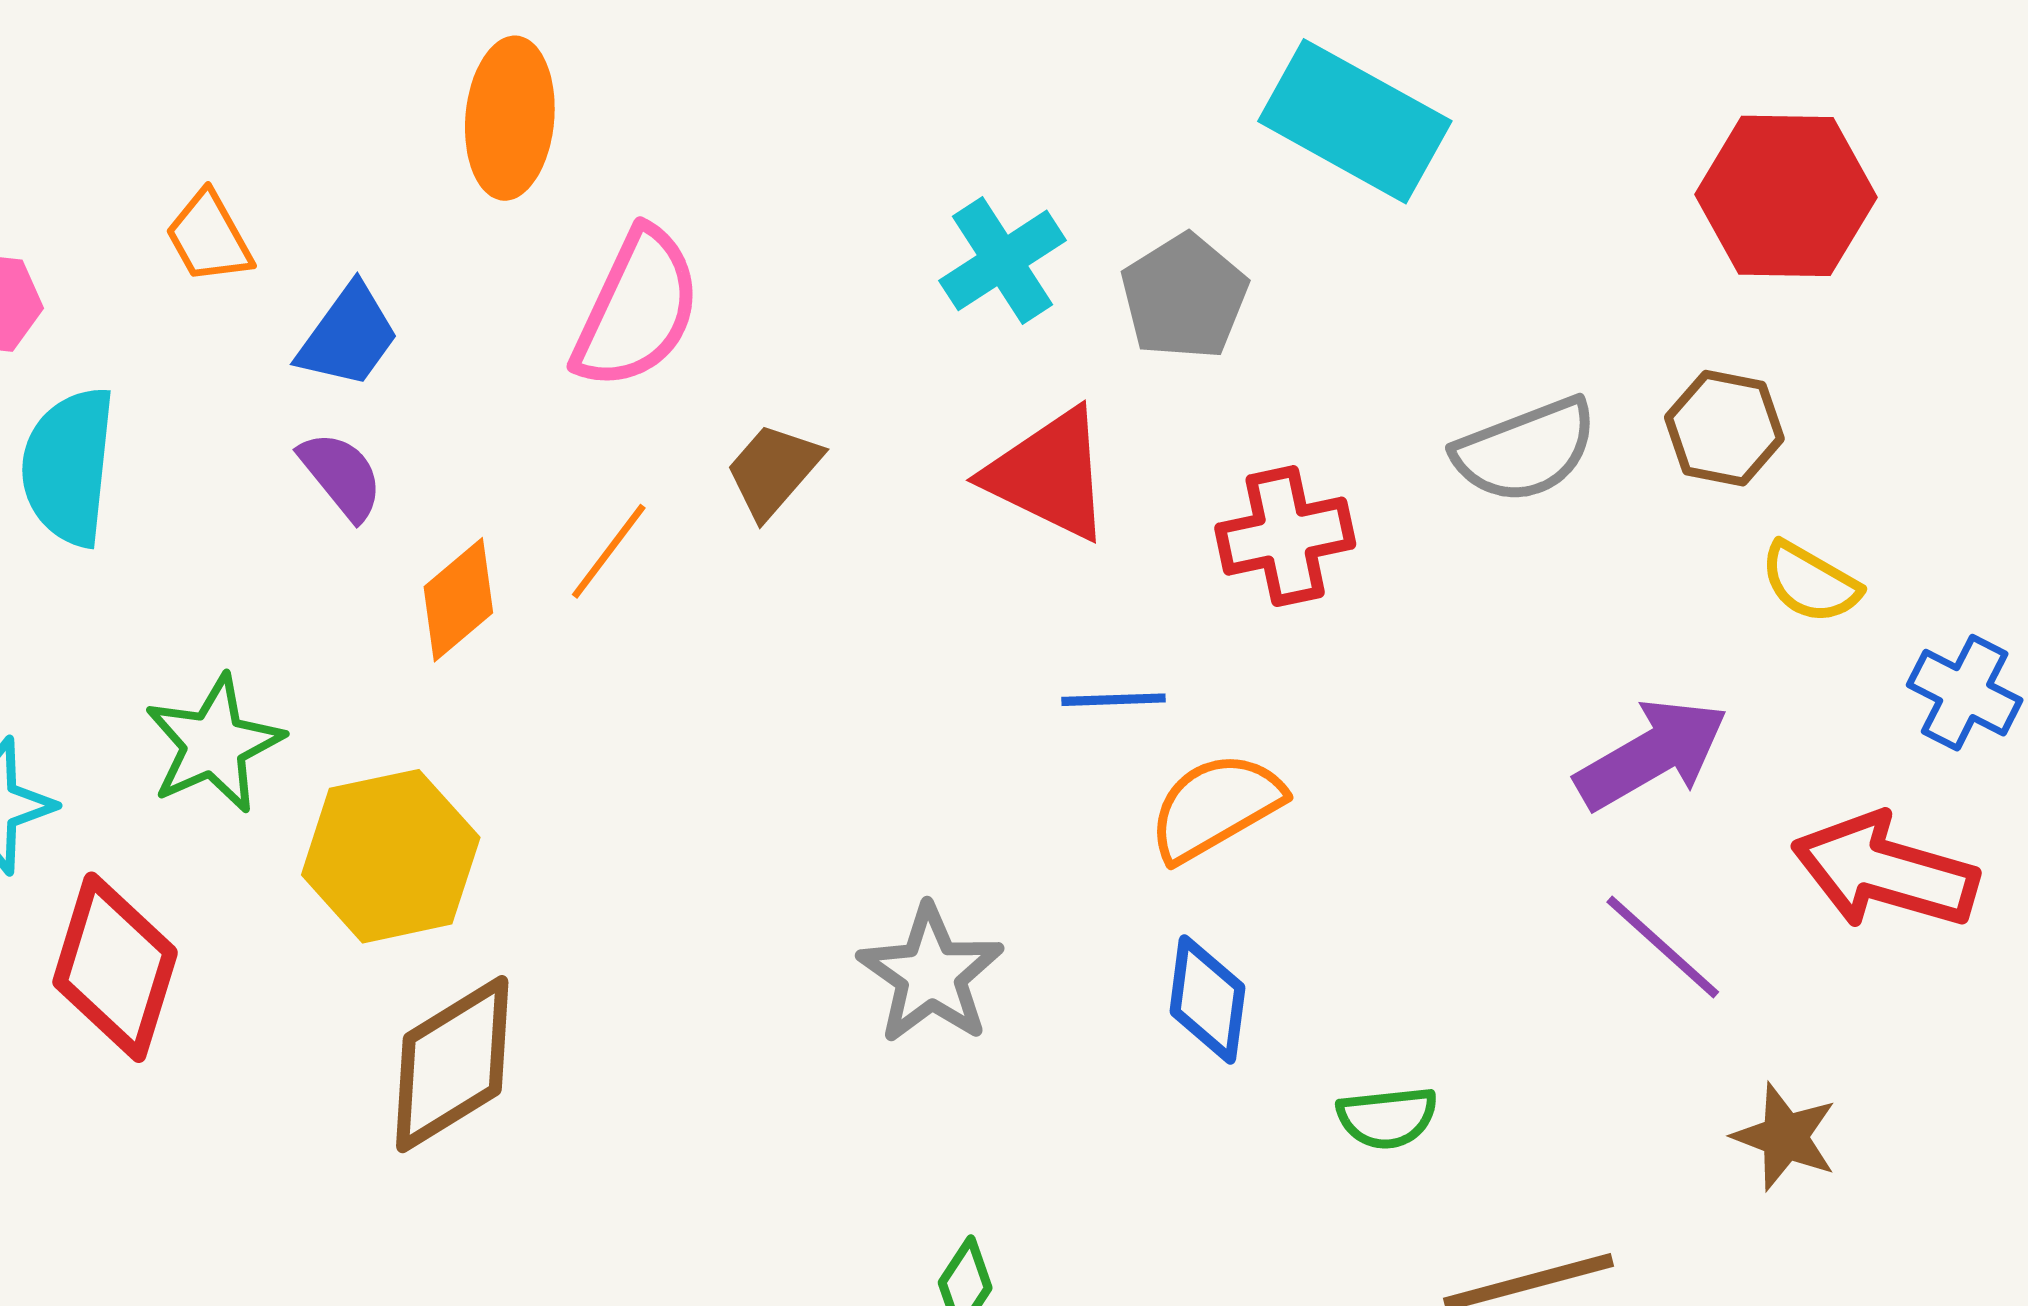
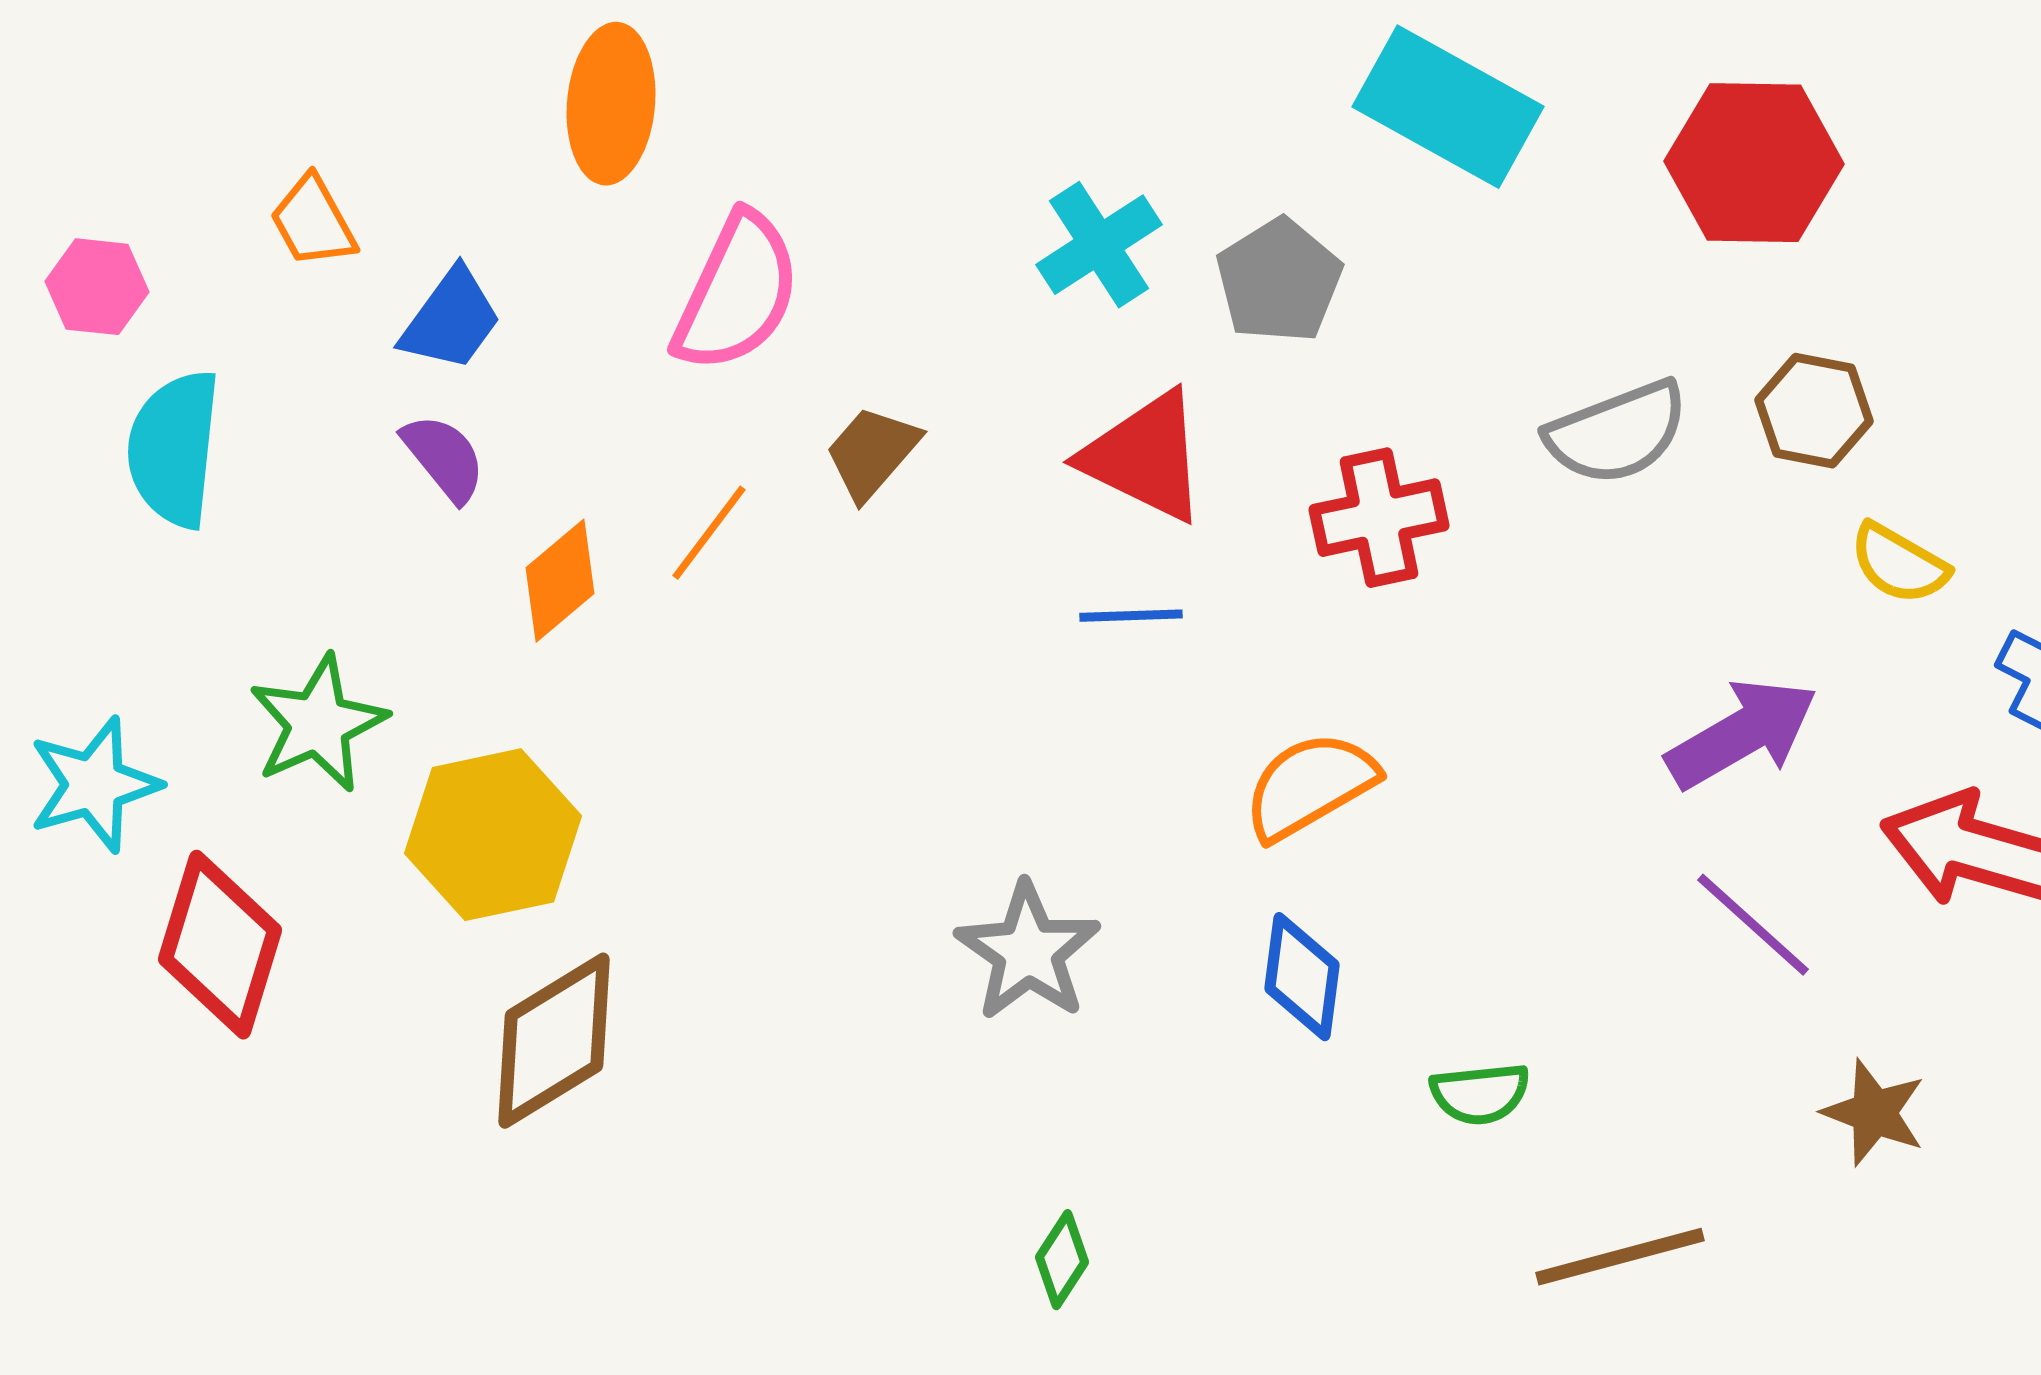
red hexagon: (1786, 196) -> (1754, 163), moved
blue line: (1114, 700) -> (1131, 616), moved

